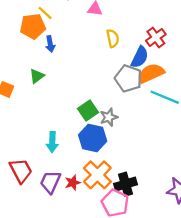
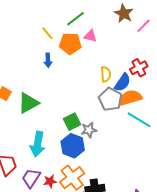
orange pentagon: (33, 26) -> (70, 44), moved
yellow semicircle: (113, 38) -> (106, 74), moved
green triangle: (37, 76) -> (28, 103), moved, size x1.6
cyan arrow: (52, 142) -> (38, 144), size x1.4

